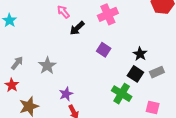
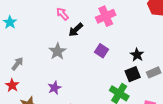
gray star: (47, 66) -> (57, 51), moved
black square: (135, 74) -> (133, 74), turned 35
purple star: (66, 94) -> (55, 88), moved

